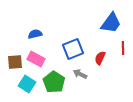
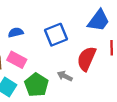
blue square: (73, 49) -> (56, 35), moved
red semicircle: (100, 58) -> (87, 59), size x1.6

